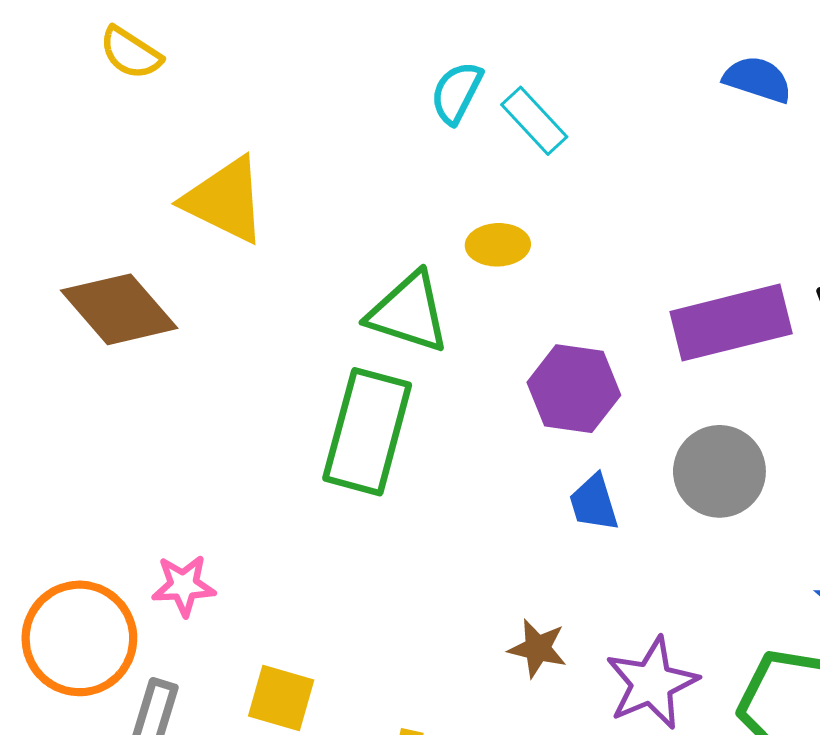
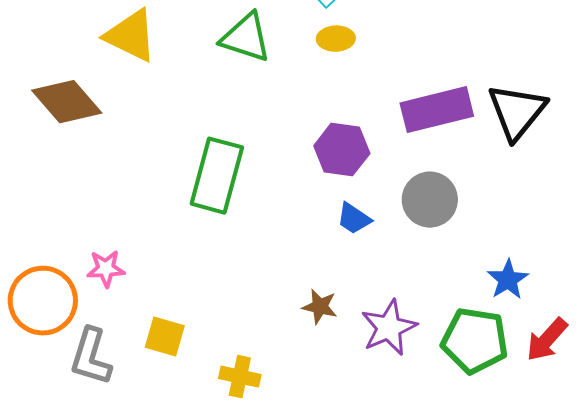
yellow ellipse: (498, 245) -> (336, 39), moved
green triangle: (409, 313) -> (246, 38), moved
blue trapezoid: (594, 503) -> (354, 219), turned -39

